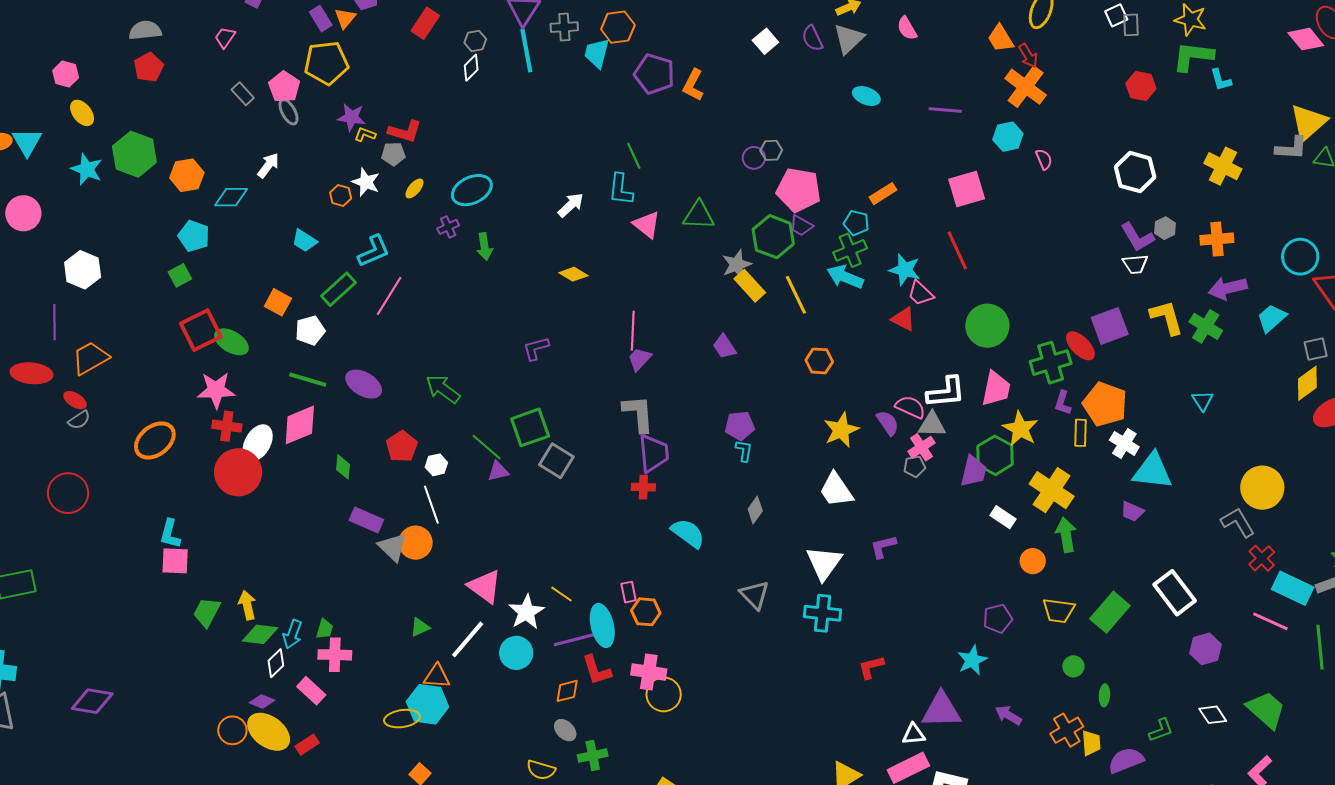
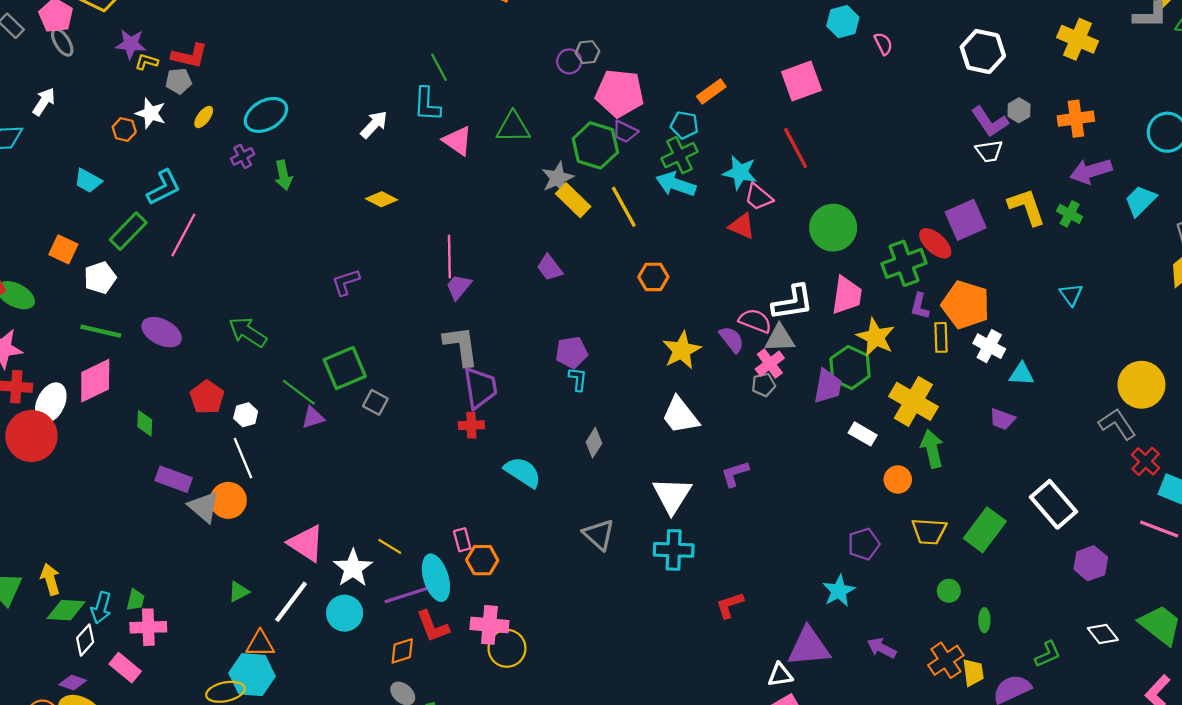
green cross: (1206, 326) -> (1070, 214), size x0.7
gray square: (556, 461) -> (375, 402), size x0.7
cyan triangle: (1153, 471) -> (1022, 374), size x0.6

